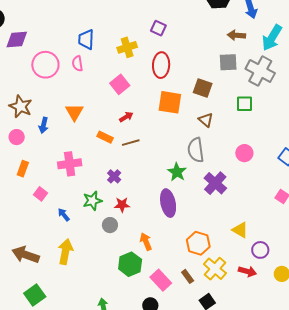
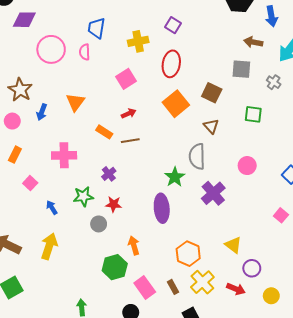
gray cross: (260, 71) -> (274, 82), size x0.5
orange square: (170, 102) -> (176, 104), turned 35

